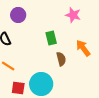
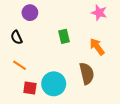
pink star: (73, 15) -> (99, 13), moved
brown semicircle: (61, 59) -> (87, 74), moved, size x1.5

